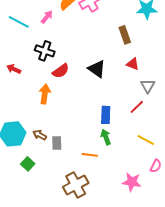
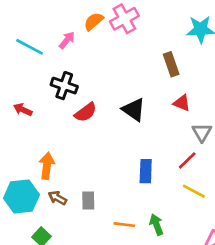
orange arrow: (45, 94) -> (47, 166), moved
green arrow: (106, 137) -> (156, 225), moved
yellow line: (146, 140) -> (194, 191), moved
gray rectangle: (57, 143) -> (88, 201), moved

